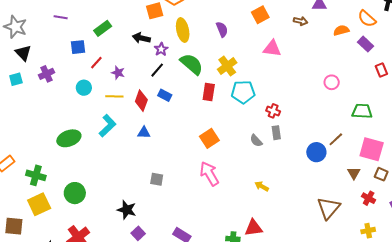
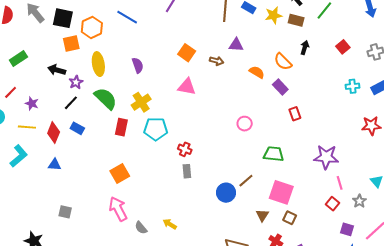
orange square: (260, 15) -> (187, 53), moved, turned -30
orange semicircle: (341, 30) -> (257, 72), turned 42
gray semicircle: (256, 141) -> (141, 228), moved

